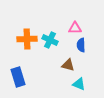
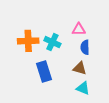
brown triangle: (68, 65) -> (80, 68), moved
blue rectangle: (18, 77) -> (44, 71), moved

